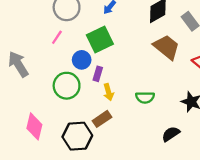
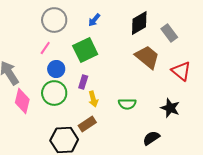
blue circle: (82, 60) -> (56, 69), moved
pink diamond: (34, 126) -> (22, 101), moved

